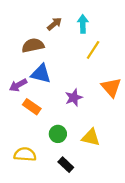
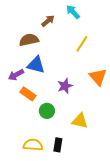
cyan arrow: (83, 24) -> (73, 12), moved, turned -42
green circle: (58, 134) -> (47, 111), moved
yellow semicircle: (25, 154) -> (33, 145), moved
black rectangle: (66, 165) -> (58, 145), turned 56

